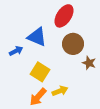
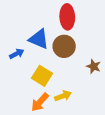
red ellipse: (64, 16) -> (67, 17), turned -35
brown circle: (73, 44) -> (64, 46), moved

